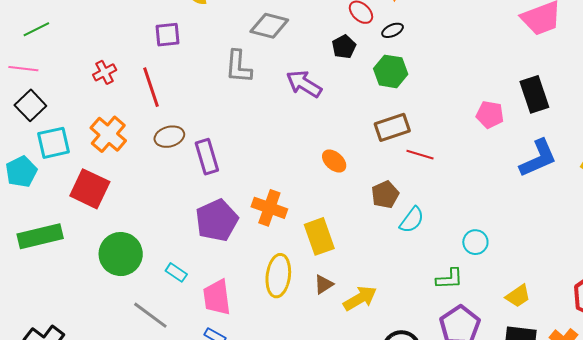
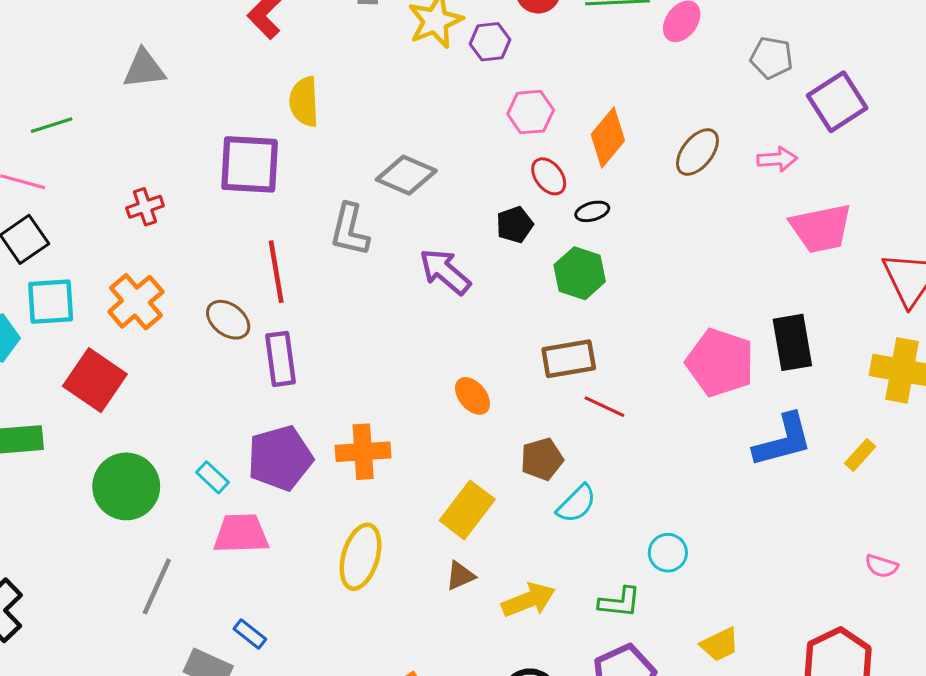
purple square: (168, 35) -> (250, 164), size x1.6
red line: (151, 87) -> (276, 272), moved
pink pentagon: (490, 115) -> (720, 363), size x1.6
brown ellipse: (169, 137) -> (228, 320), turned 44
orange cross: (269, 208) -> (363, 452), turned -32
yellow rectangle: (319, 236) -> (467, 510), moved, turned 48
cyan rectangle: (176, 272) -> (213, 477), moved
brown triangle: (324, 284) -> (460, 576), moved
pink trapezoid: (217, 297) -> (241, 534), moved, turned 87
yellow arrow: (360, 298) -> (529, 600), moved
gray line: (150, 315) -> (157, 586), turned 69

